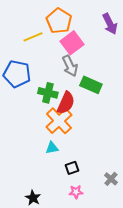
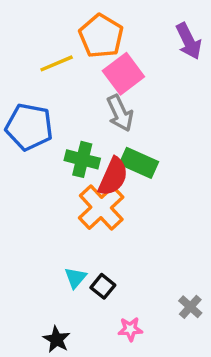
green rectangle: (91, 85) -> (139, 163), moved
cyan triangle: (52, 148) -> (75, 278), moved, turned -40
black square: (72, 168) -> (103, 286), moved, turned -32

